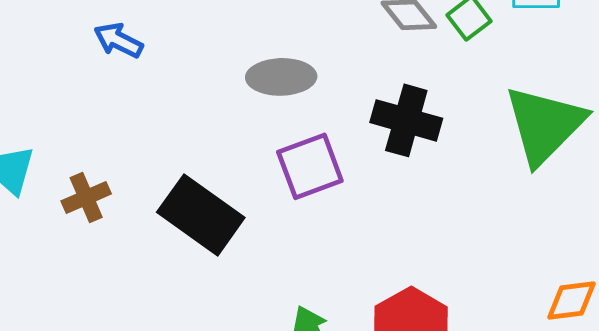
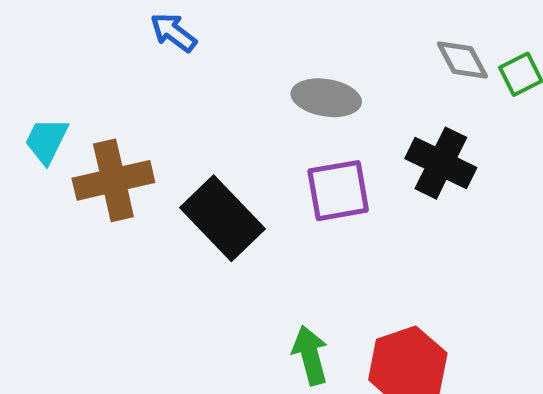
brown cross: (86, 197) -> (113, 180), size x1.6

